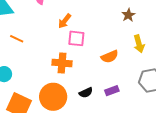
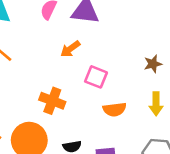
pink square: (76, 38) -> (96, 77), moved

